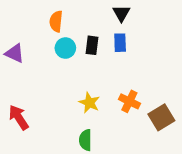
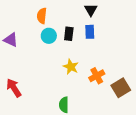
orange cross: (129, 101) -> (97, 76), turned 35
yellow star: (89, 103) -> (71, 67), moved

